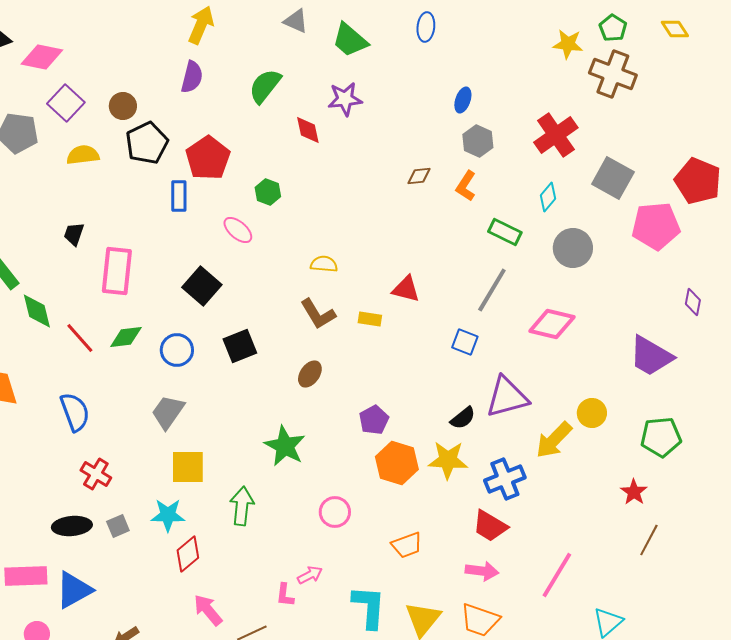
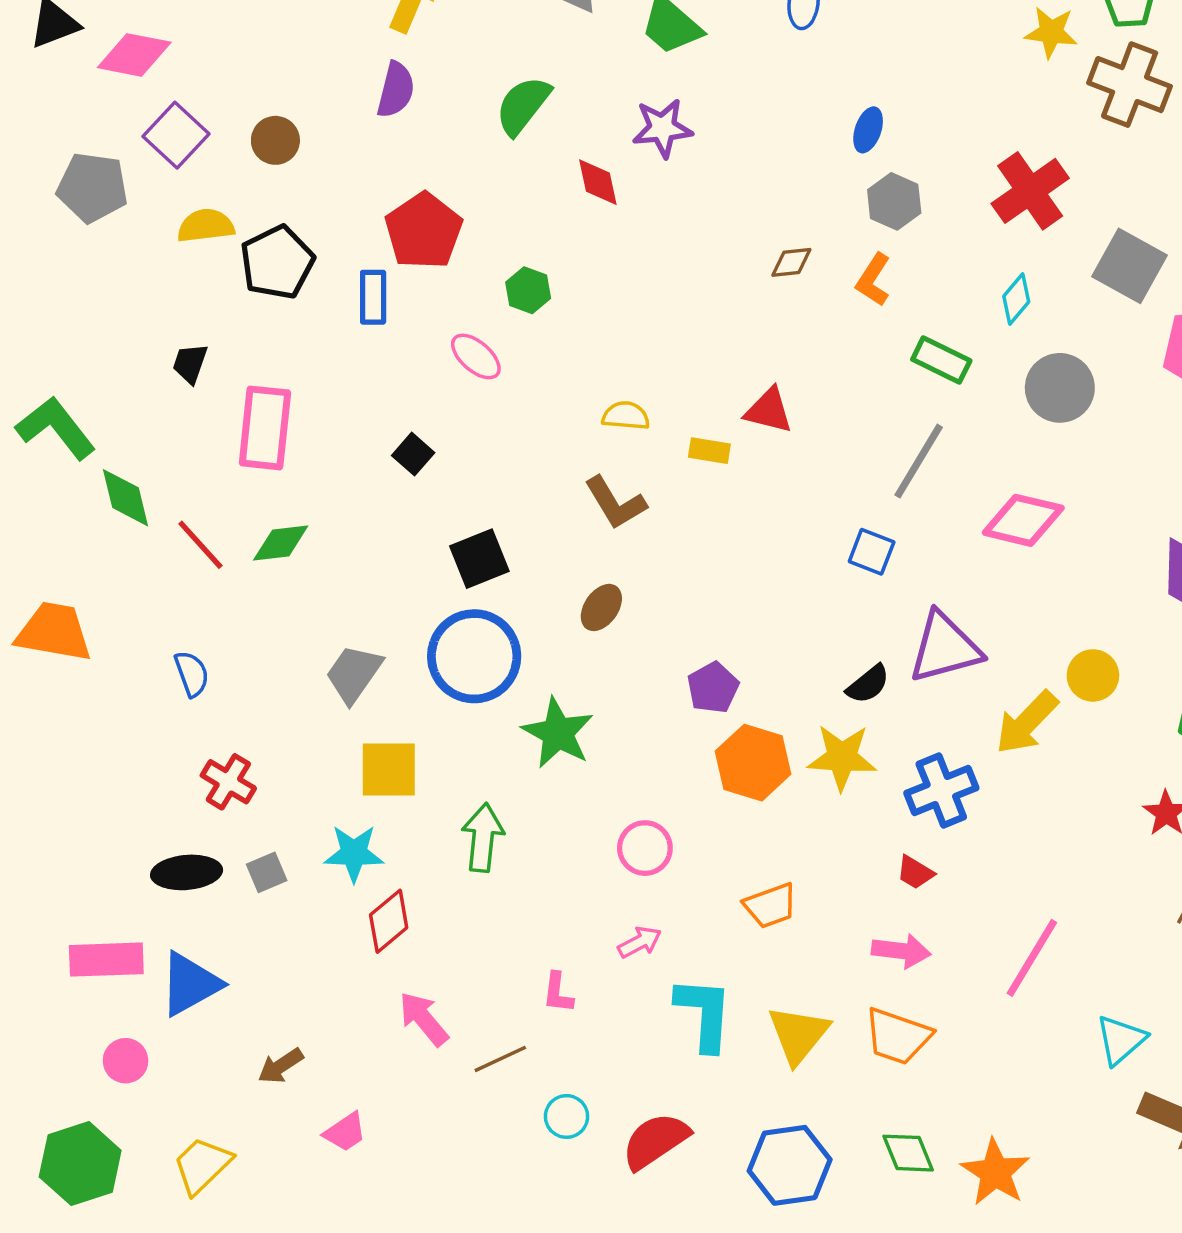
black pentagon: (147, 143) -> (277, 262), moved
black square: (202, 286) -> (413, 454), size x0.6
red triangle: (406, 289) -> (769, 411), moved
yellow rectangle: (370, 319) -> (709, 451), moved
blue circle: (177, 350) -> (474, 656), moved, size x1.6
blue semicircle: (75, 412) -> (192, 674), size x0.7
red trapezoid: (490, 526) -> (915, 872), size x0.6
pink arrow: (310, 575) -> (640, 942), moved

